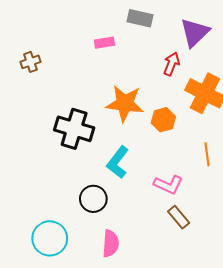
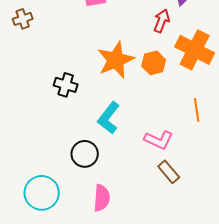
orange star: (125, 103) -> (116, 60), turned -30
orange hexagon: (163, 120) -> (154, 63), moved
black cross: (74, 129) -> (66, 85), size x0.6

